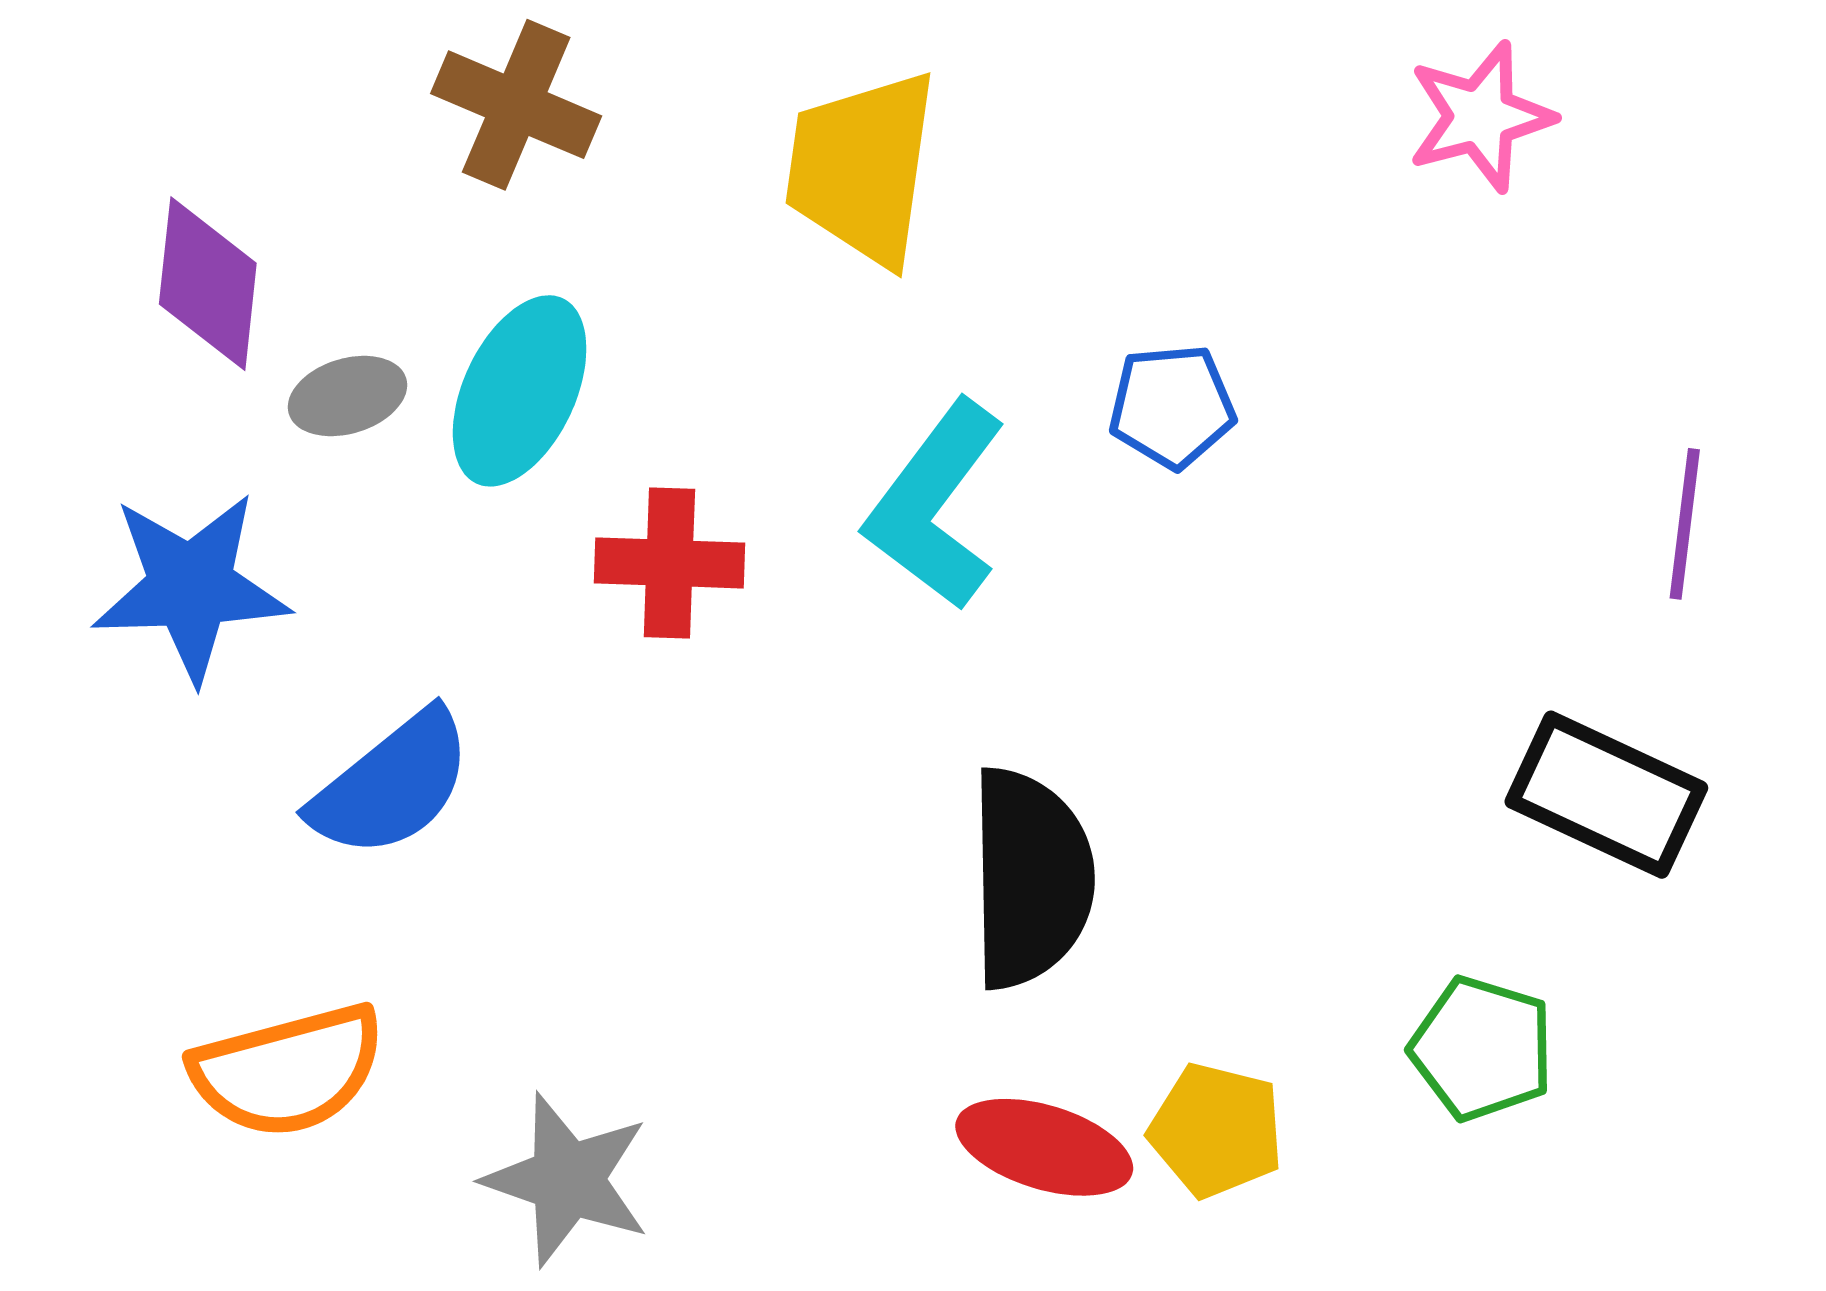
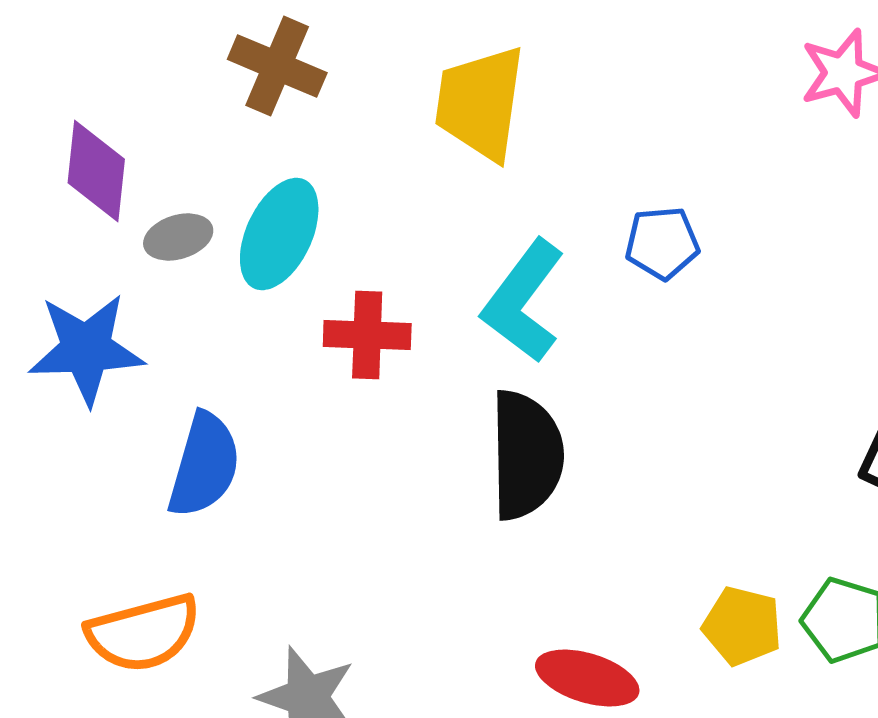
blue semicircle: (392, 784) -> (204, 465), turned -35
black semicircle: (1031, 878) -> (526, 455), moved
yellow pentagon: (1216, 1130) -> (742, 626), moved

